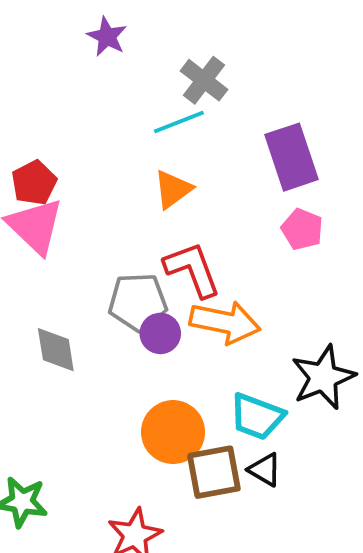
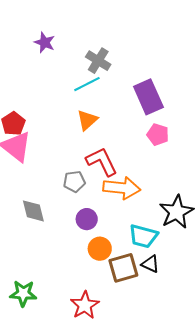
gray pentagon: (138, 302) -> (74, 182), size x0.7
purple circle: (160, 333) -> (87, 219), moved
orange circle: (173, 432) -> (100, 249), size x0.7

